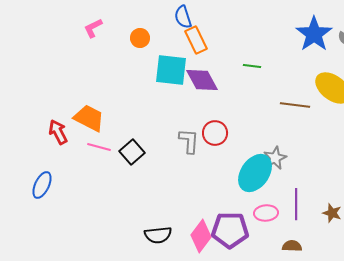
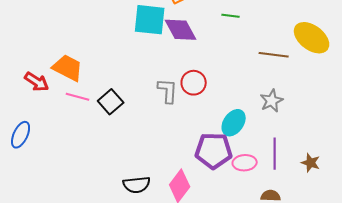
red arrow: (58, 132) -> (37, 82), turned 150
gray star: (275, 158) -> (272, 101), moved
cyan ellipse: (255, 173) -> (234, 123), size x0.7
purple pentagon: (230, 230) -> (214, 151), moved

